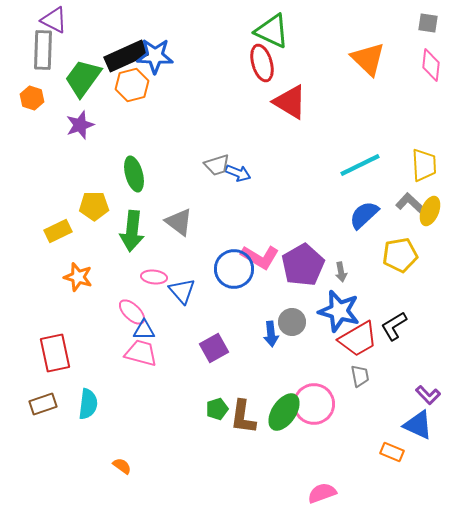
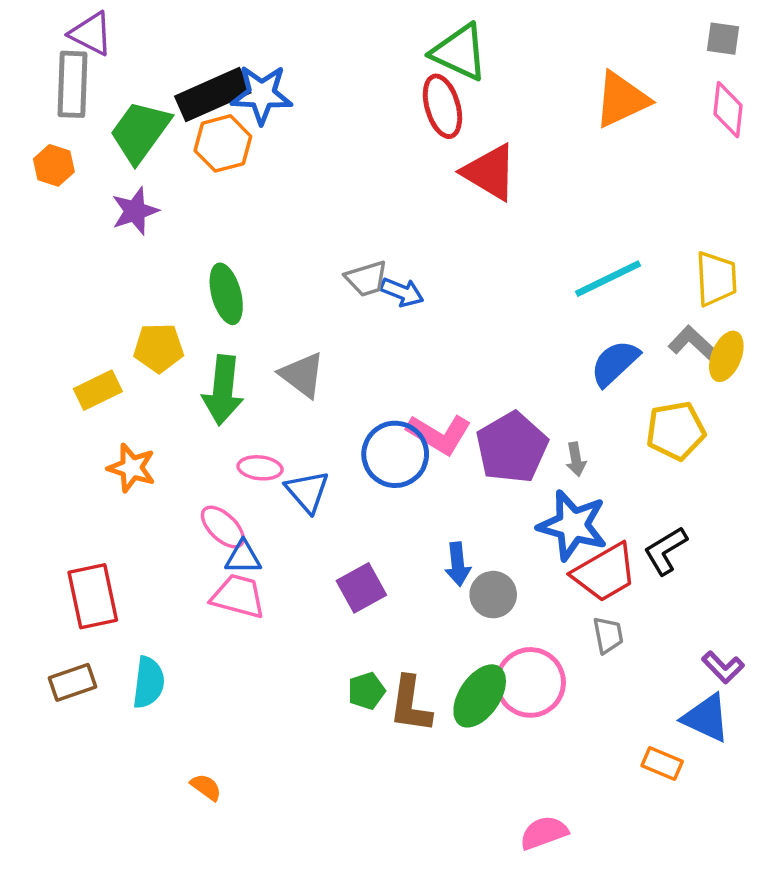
orange triangle: (368, 59) -> (622, 100), turned 51
gray circle: (292, 322) -> (493, 595), moved

